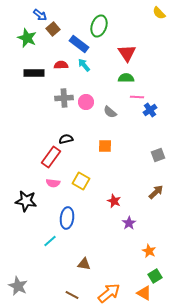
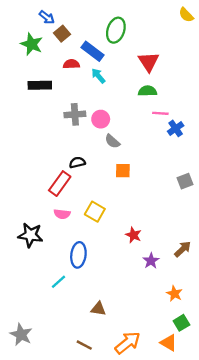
red semicircle: (61, 65) -> (71, 64), moved
gray semicircle: (110, 112) -> (112, 141), moved
brown arrow: (156, 192) -> (183, 249), moved

